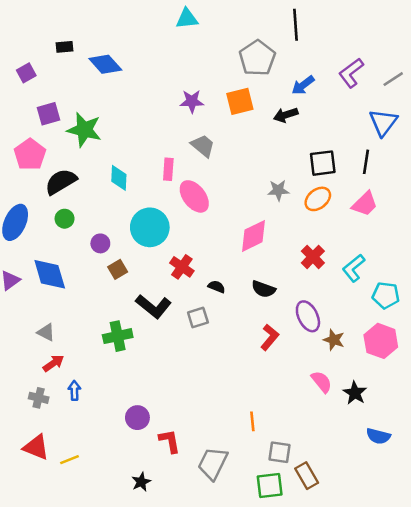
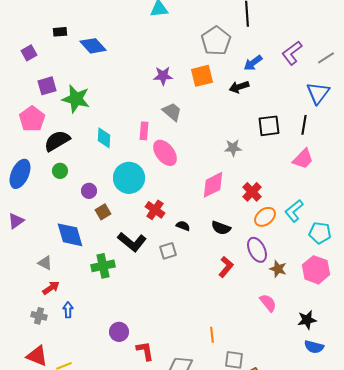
orange ellipse: (318, 199) -> (265, 217), moved
red cross: (313, 257) -> (252, 192), moved
blue diamond: (50, 274) -> (70, 235), moved
black star: (355, 393) -> (307, 320), moved, turned 30

